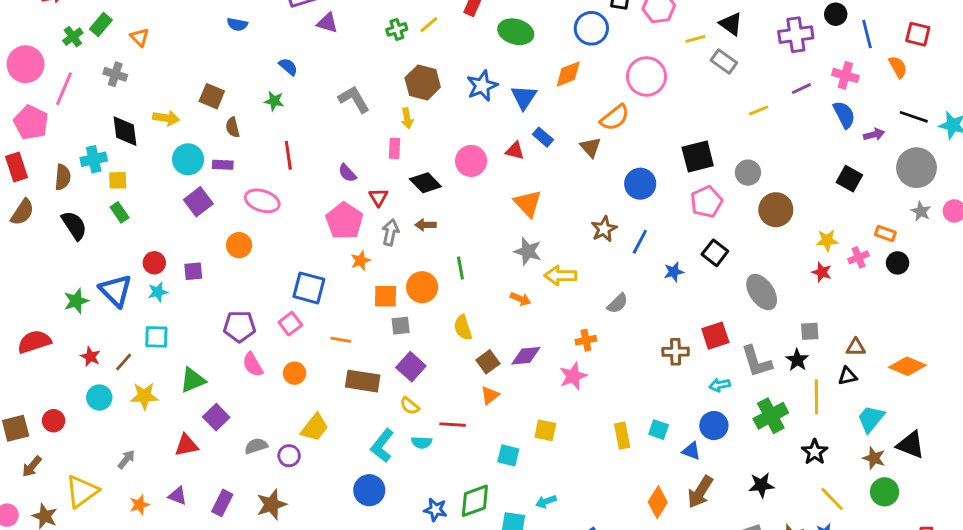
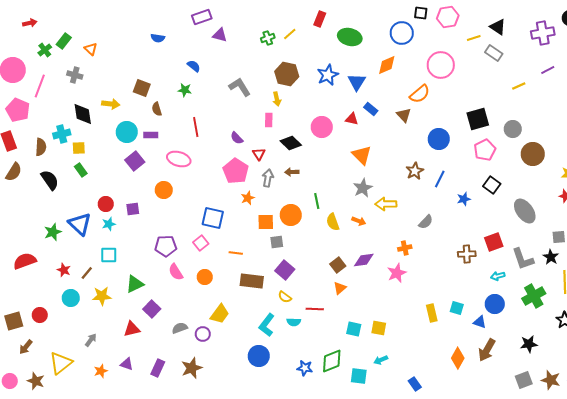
gray star: (528, 251) -> (363, 188), turned 30
yellow semicircle: (463, 328) -> (333, 222), moved
yellow square: (545, 430) -> (379, 328), moved

